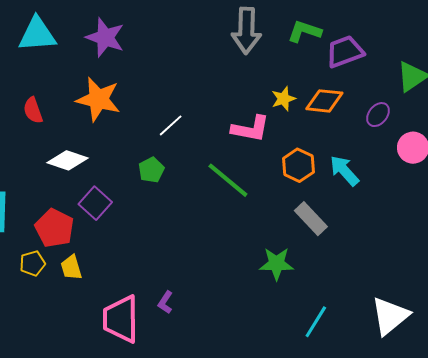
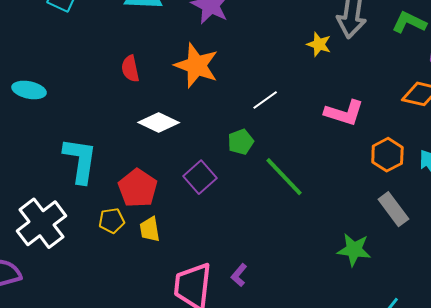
yellow star: (283, 99) -> (319, 44), moved, turned 30
green line: (228, 180) -> (284, 177), moved
purple square: (95, 203) -> (200, 177), moved

